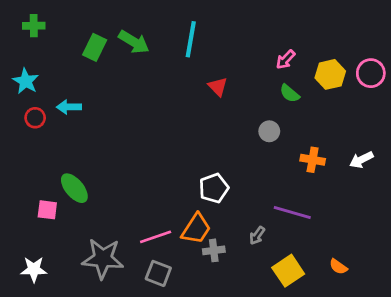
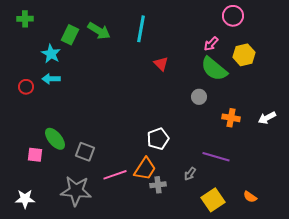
pink circle: (371, 73) -> (233, 16), moved
cyan star: (26, 81) -> (51, 54), moved
green semicircle: (290, 93) -> (214, 69), size x1.8
gray square: (158, 273) -> (85, 152), moved

